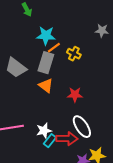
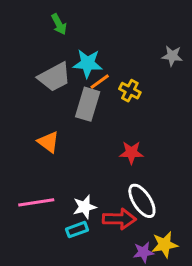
gray trapezoid: (16, 68) -> (54, 77), moved, turned -65
orange triangle: (46, 86) -> (48, 142), moved
cyan rectangle: (50, 141) -> (77, 230), moved, turned 32

